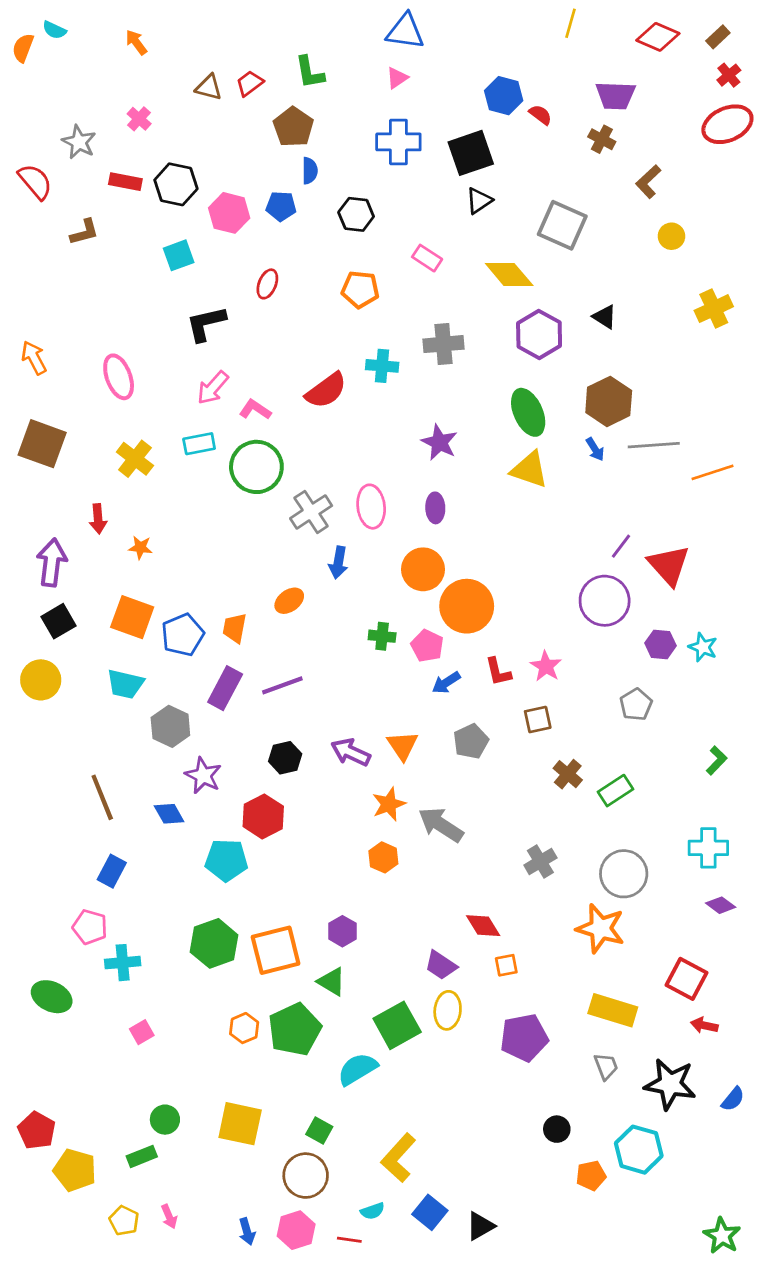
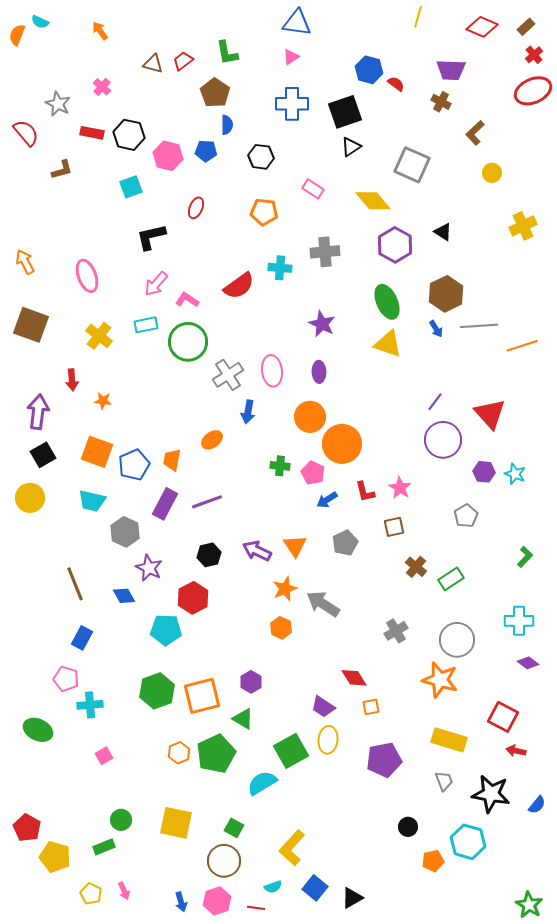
purple line: (621, 546) -> (435, 402), moved

